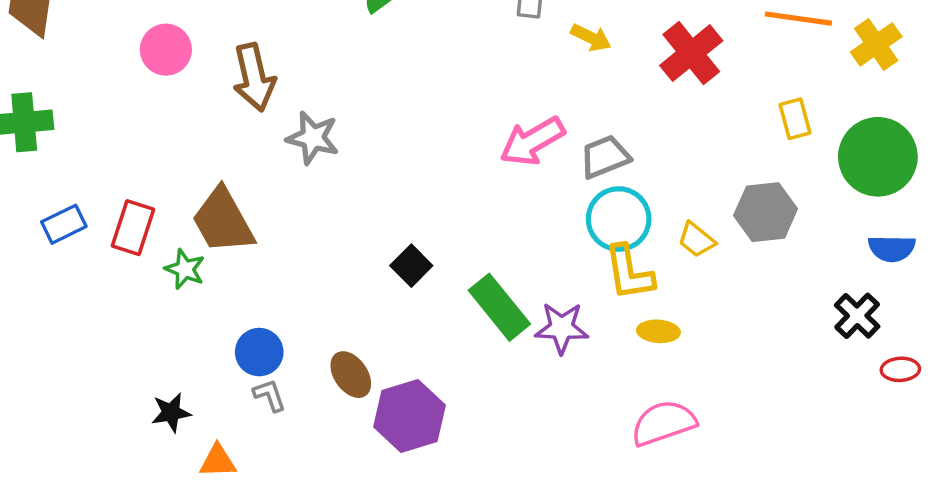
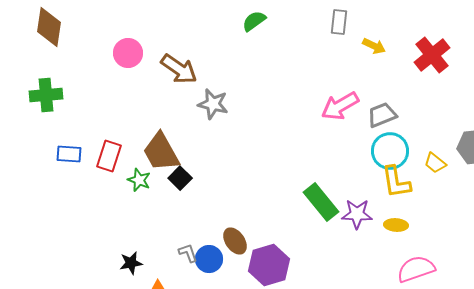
brown arrow: (254, 77) -> (179, 69), turned -42
blue rectangle: (64, 224) -> (69, 154), turned 30
black square: (411, 266) -> (180, 178), moved
yellow ellipse: (658, 331) -> (396, 225), moved
blue circle: (259, 352) -> (209, 259), moved

